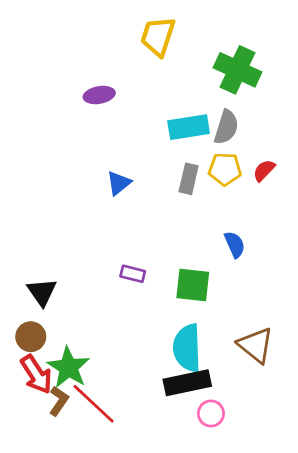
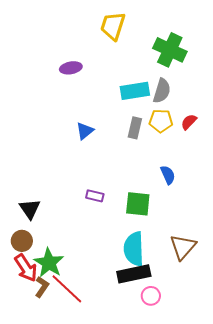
brown triangle: (256, 345) -> (183, 247), turned 32

